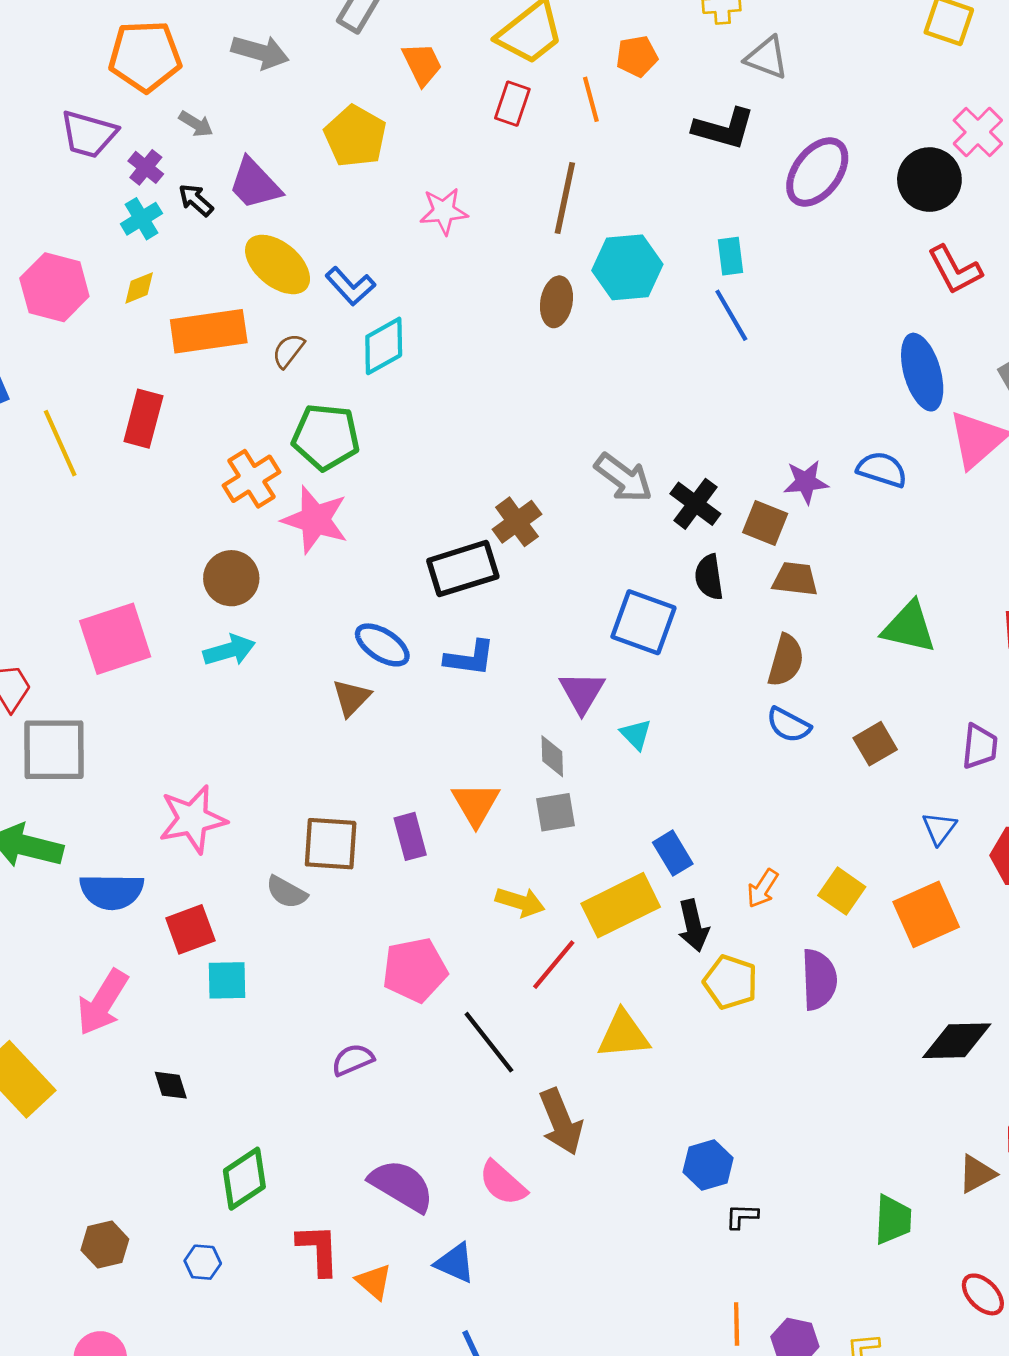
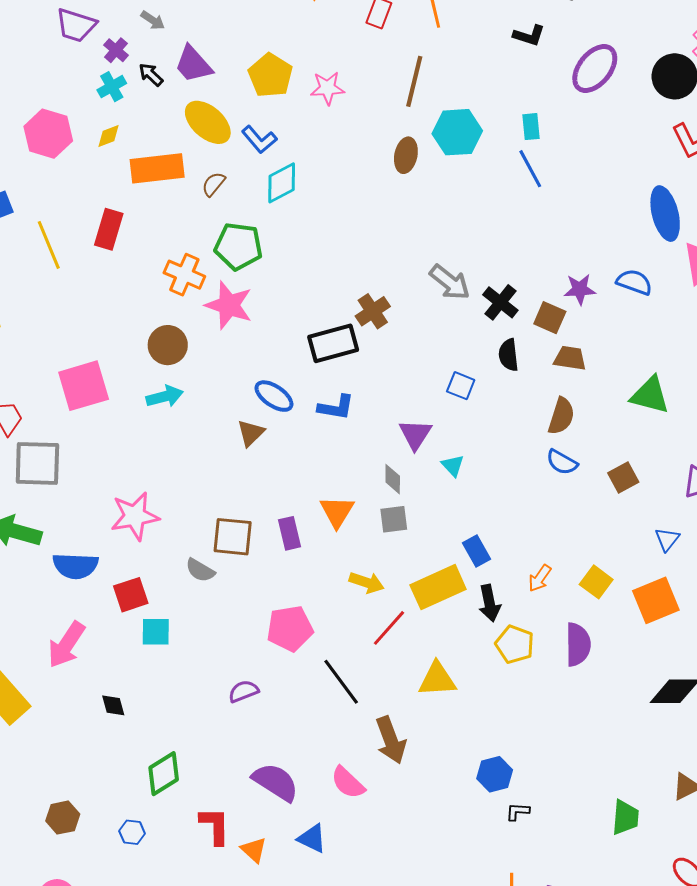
black L-shape: (724, 129) -> (529, 35), size x0.7
yellow pentagon: (355, 136) -> (270, 75), moved
orange cross: (251, 479) -> (184, 275), turned -36
blue square: (643, 622) -> (461, 386), size x0.6

